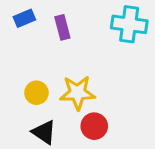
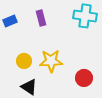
blue rectangle: (24, 18) -> (10, 21), moved
red circle: (94, 126) -> (84, 78), moved

